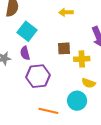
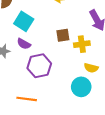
purple semicircle: (25, 53) -> (24, 44), turned -40
orange line: (48, 111) -> (27, 99), moved

